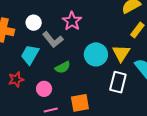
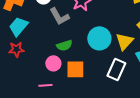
cyan trapezoid: (30, 55) -> (18, 26), moved
pink circle: (44, 89) -> (53, 63), moved
orange square: (80, 103) -> (75, 69), moved

